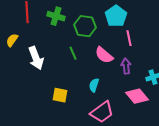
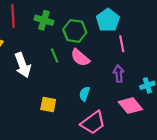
green line: (73, 53) -> (55, 55), moved
pink semicircle: (104, 55) -> (80, 58), moved

